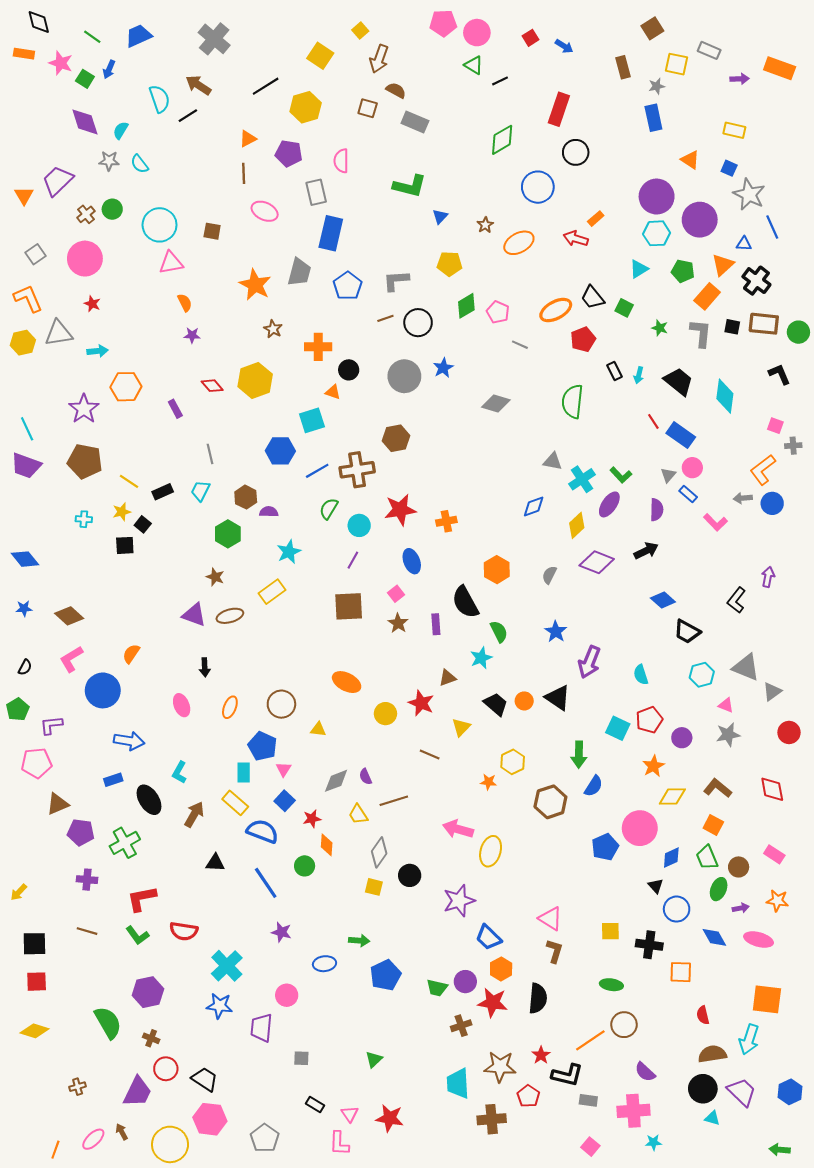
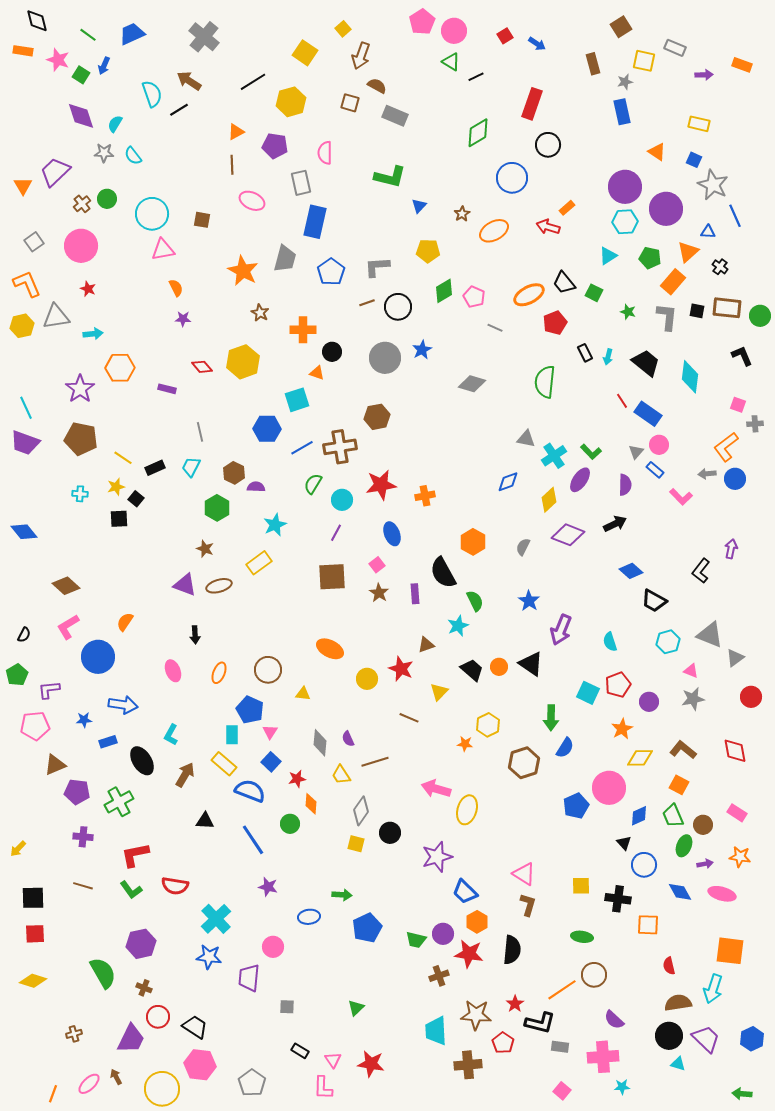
pink pentagon: (443, 23) -> (422, 22), turned -30
orange rectangle: (780, 68) -> (742, 65), size x0.7
black cross: (756, 281) -> (720, 267), size x0.6
purple rectangle: (175, 409) -> (167, 389), turned -48
blue star: (24, 608) -> (84, 720), moved
gray diamond: (336, 781) -> (320, 743), turned -64

